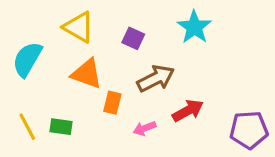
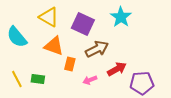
purple square: (133, 38) -> (83, 24), size x1.6
cyan semicircle: (27, 59) -> (17, 37), turned -70
purple pentagon: (249, 130) -> (142, 83), moved

